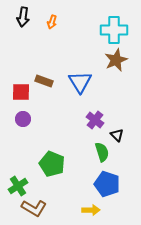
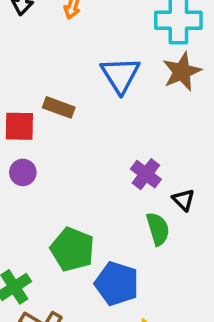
blue triangle: (80, 82) -> (120, 75), moved
blue pentagon: (107, 184) -> (117, 284), moved

